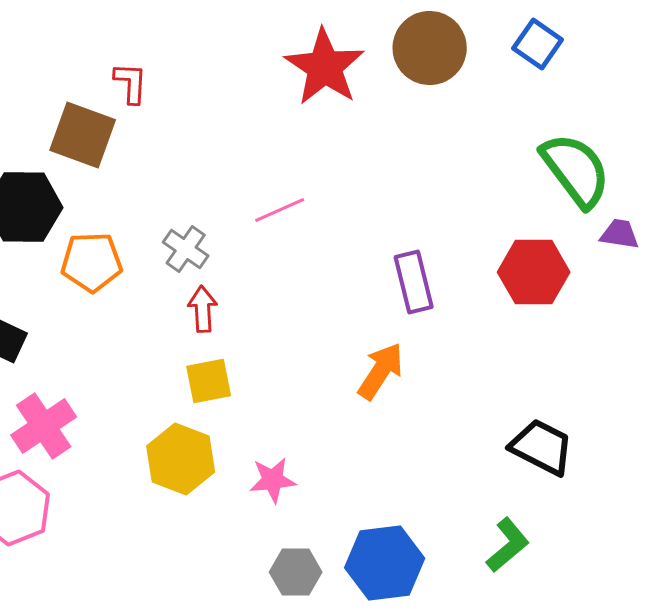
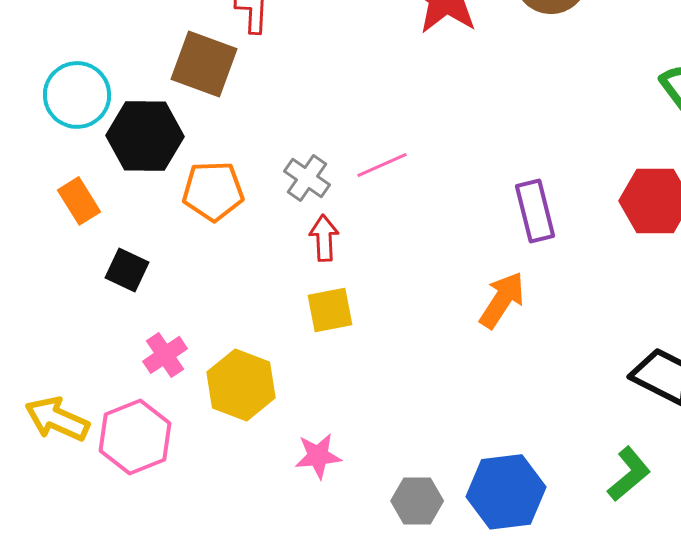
pink line: (280, 210) -> (382, 165), moved
pink cross: (44, 426) -> (165, 355), size x0.7
yellow hexagon: (181, 459) -> (241, 385), moved
pink star: (273, 480) -> (318, 456), moved

